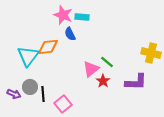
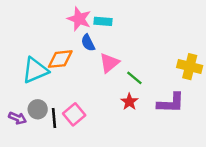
cyan triangle: (28, 56) -> (35, 70), turned 30
pink triangle: (91, 69) -> (109, 63), moved
pink square: (63, 104) -> (74, 114), moved

